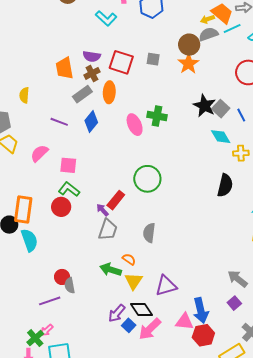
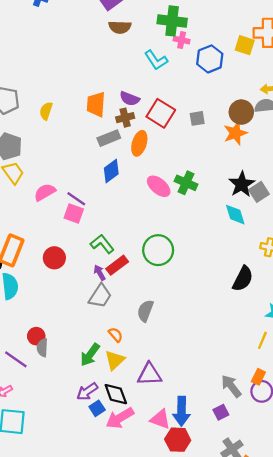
gray square: (153, 59) -> (197, 118), turned -32
yellow semicircle: (24, 95) -> (46, 111), moved
purple line: (59, 122) -> (76, 199), moved
pink ellipse: (135, 125) -> (159, 186), turned -40
cyan diamond: (221, 137) -> (235, 215), moved
green L-shape: (69, 189) -> (102, 244), moved
green arrow: (111, 270) -> (90, 355), moved, turned -85
purple line: (50, 301) -> (16, 359), turned 40

